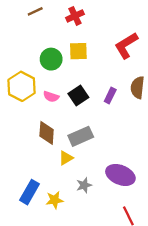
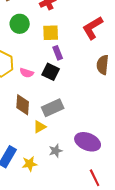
green circle: (51, 59) -> (20, 24), moved
black square: (78, 95) -> (51, 72), turned -30
purple rectangle: (110, 95) -> (58, 53), moved, turned -48

